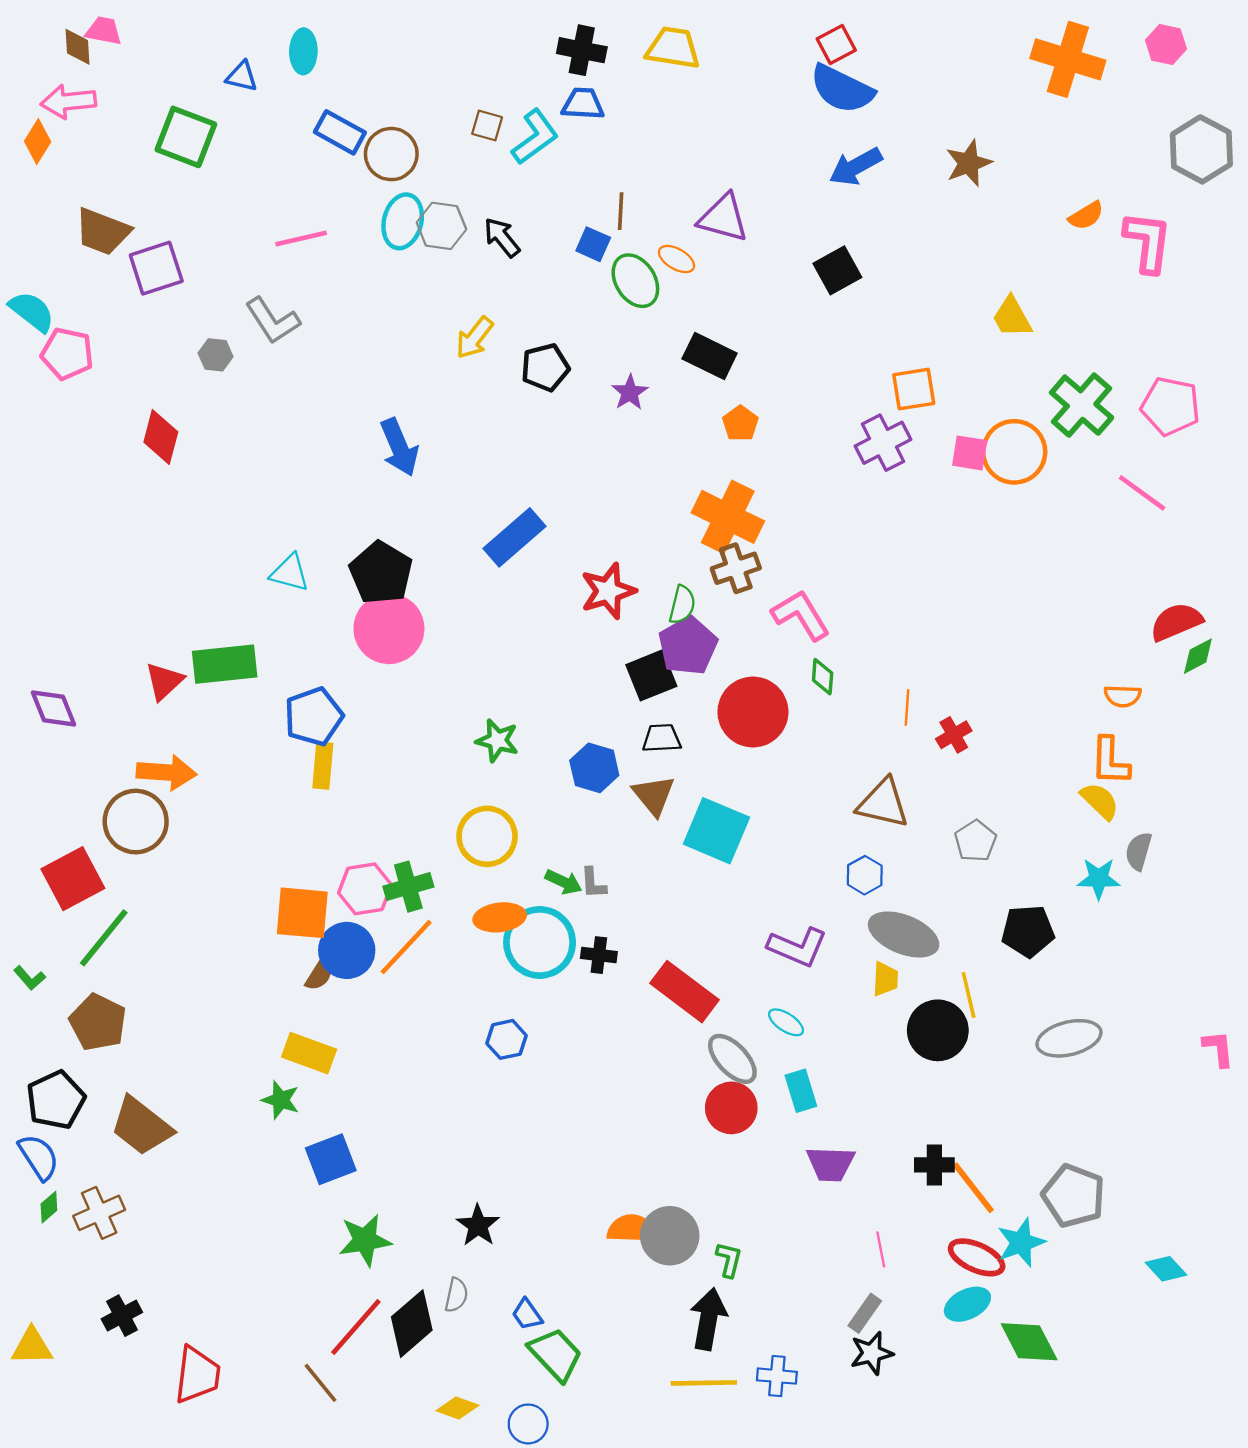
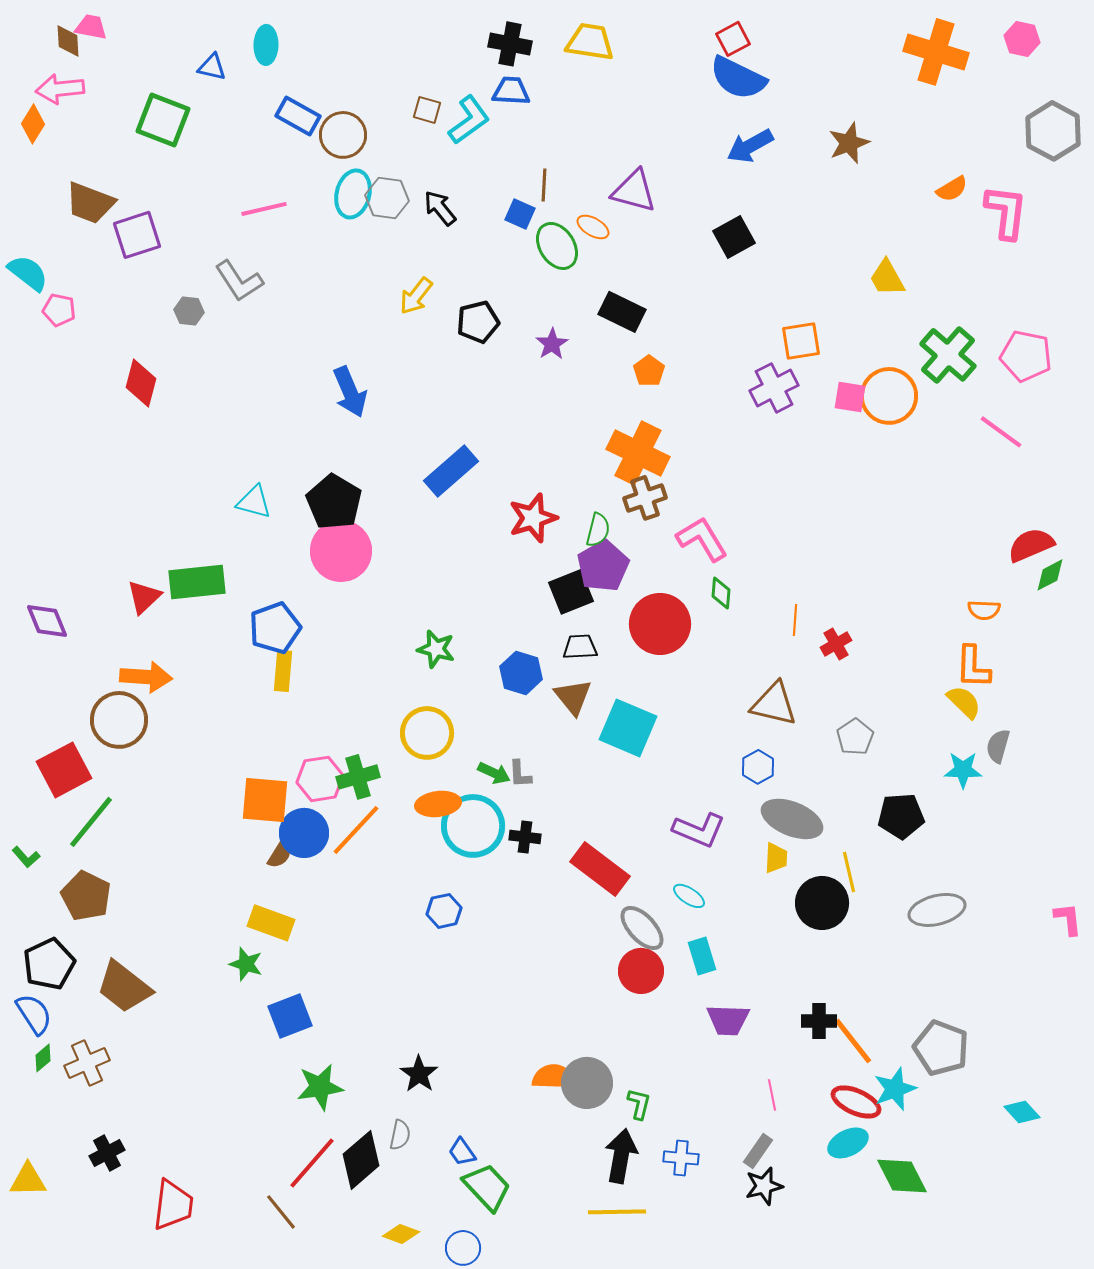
pink pentagon: (67, 354) -> (59, 310), size x0.7
blue cross: (777, 1376) -> (681, 1158), moved

